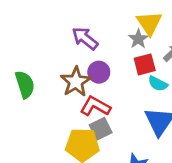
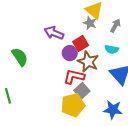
red square: (145, 64) -> (81, 43), moved
brown star: (76, 82) -> (88, 62), moved
green semicircle: (25, 84) -> (20, 57), moved

